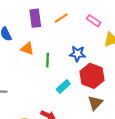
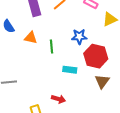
cyan rectangle: (63, 87) -> (70, 70), turned 56

